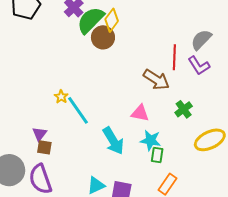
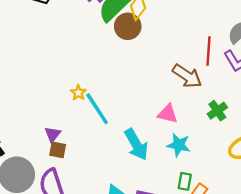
green rectangle: (157, 155) -> (185, 181), moved

